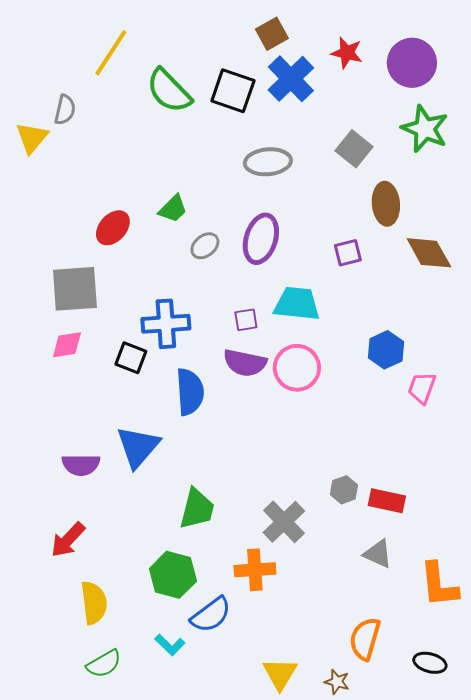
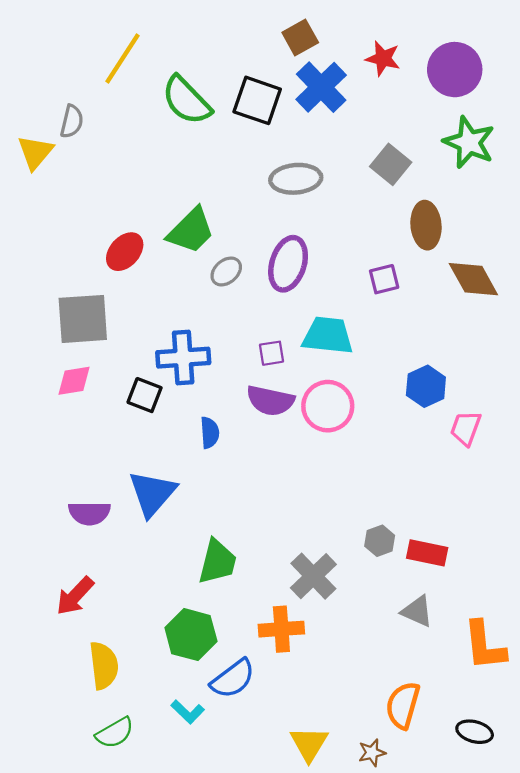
green trapezoid: (173, 209) -> (191, 231), size x1.5
blue semicircle: (190, 392) -> (210, 433), size x0.6
brown star: (337, 682) -> (372, 753), turned -30

